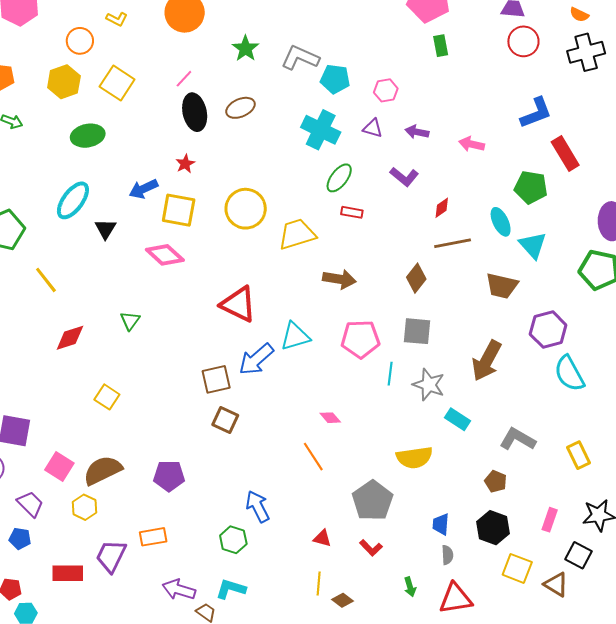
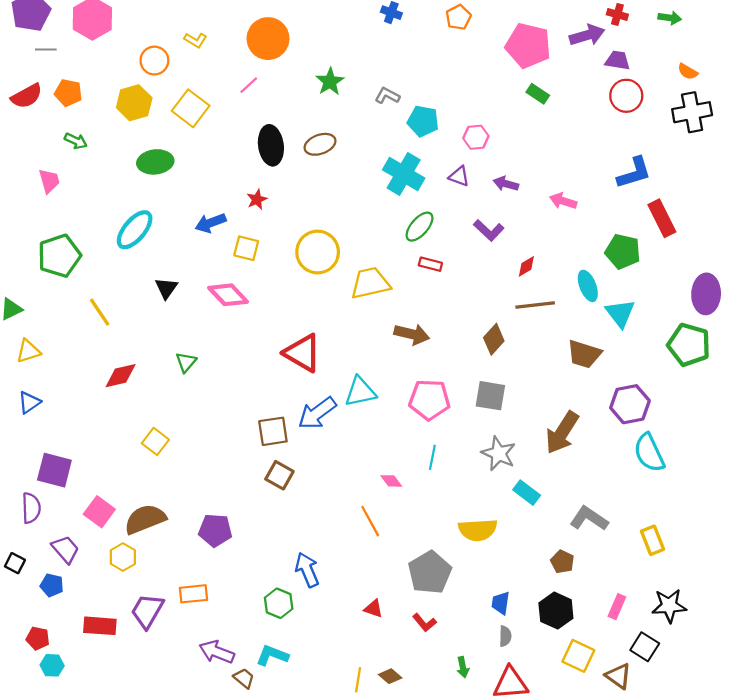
green rectangle: (441, 46) -> (538, 94), turned -50
gray L-shape: (300, 58) -> (387, 96), size x0.6
pink line: (184, 79) -> (249, 85), moved
yellow square: (179, 210) -> (246, 248), size x0.7
black triangle: (105, 229) -> (166, 288), moved
cyan line: (390, 374) -> (432, 457), moved
yellow line: (319, 583) -> (358, 680), moved

